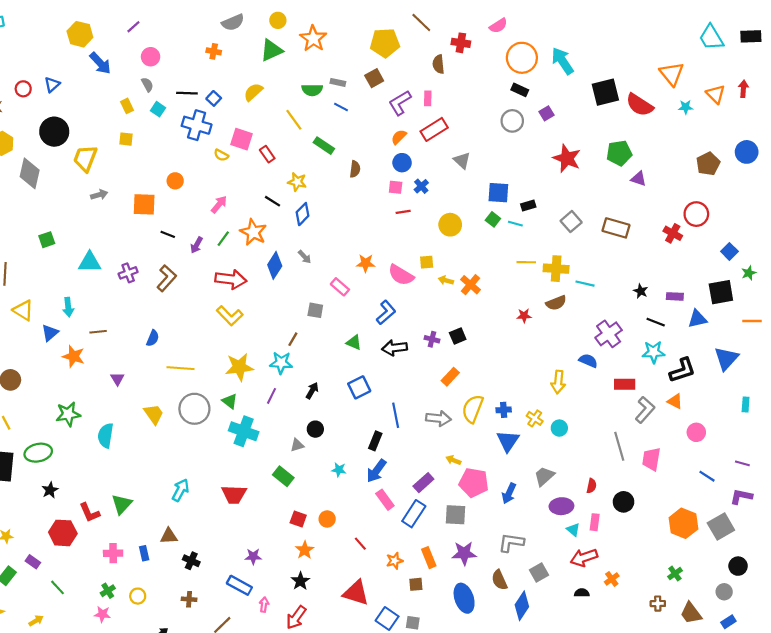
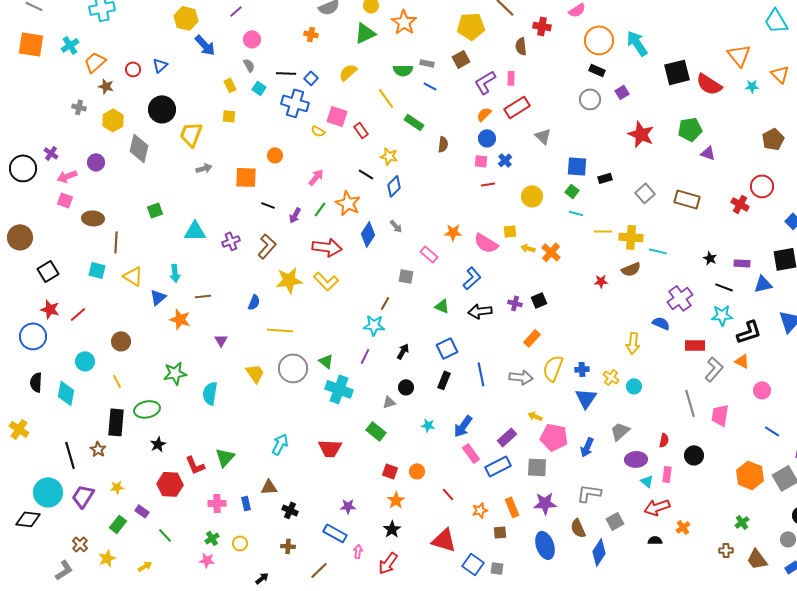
cyan line: (515, 224) -> (576, 213), moved
yellow star: (239, 367) -> (289, 280), moved
black rectangle: (375, 441) -> (444, 380), moved
blue rectangle: (414, 514) -> (498, 466), turned 30

